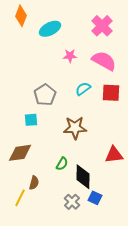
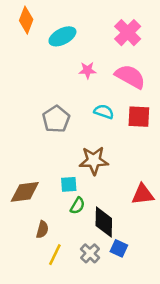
cyan semicircle: (83, 89) -> (104, 112), turned 56
cyan square: (31, 120) -> (69, 184), moved
yellow line: (20, 198) -> (55, 255), moved

